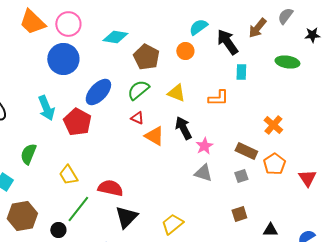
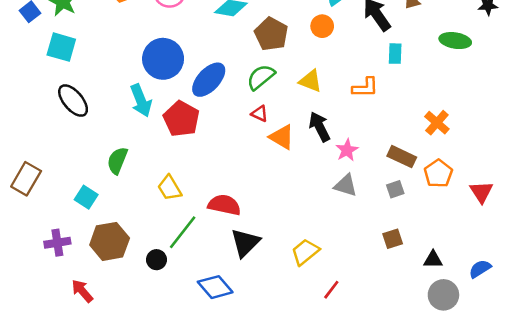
blue circle: (63, 59) -> (163, 59), moved

